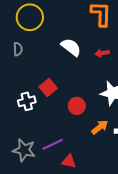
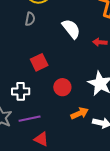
gray semicircle: (18, 49) -> (30, 19), moved
white cross: (27, 101) -> (21, 91), moved

